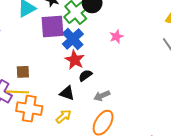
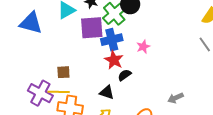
pink star: (116, 36) -> (143, 47), moved
blue cross: (73, 39) -> (112, 40), turned 30
gray arrow: (102, 96) -> (176, 98), moved

